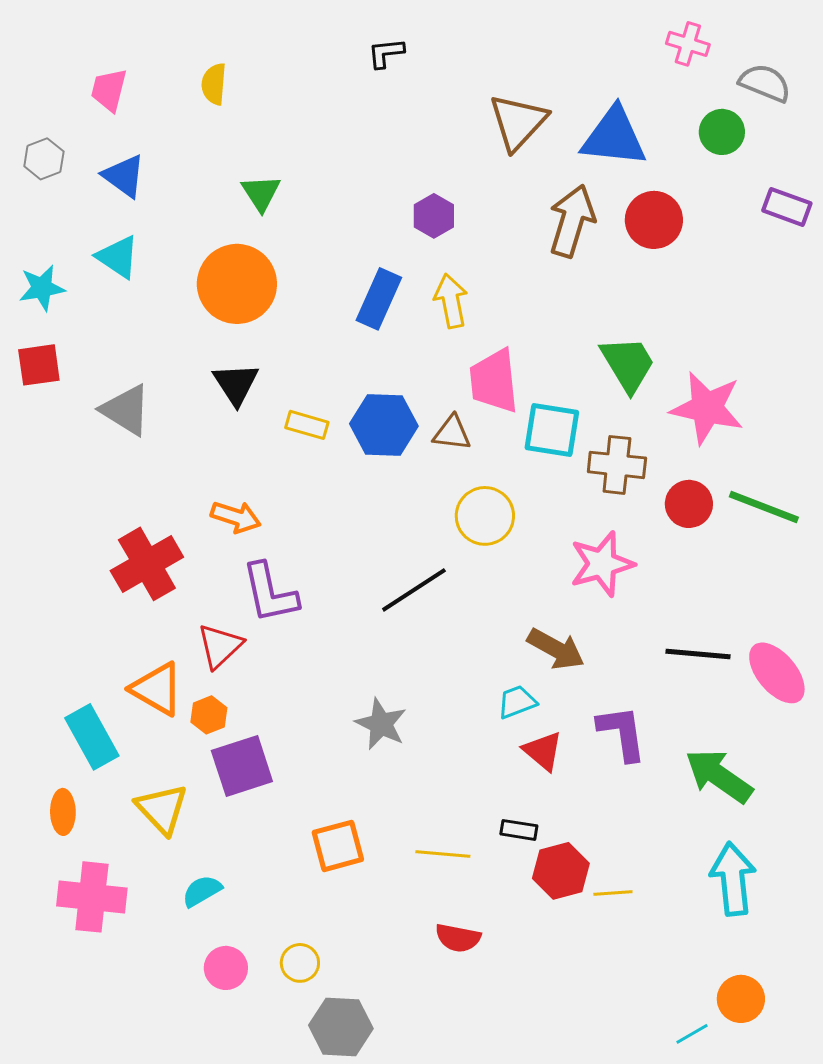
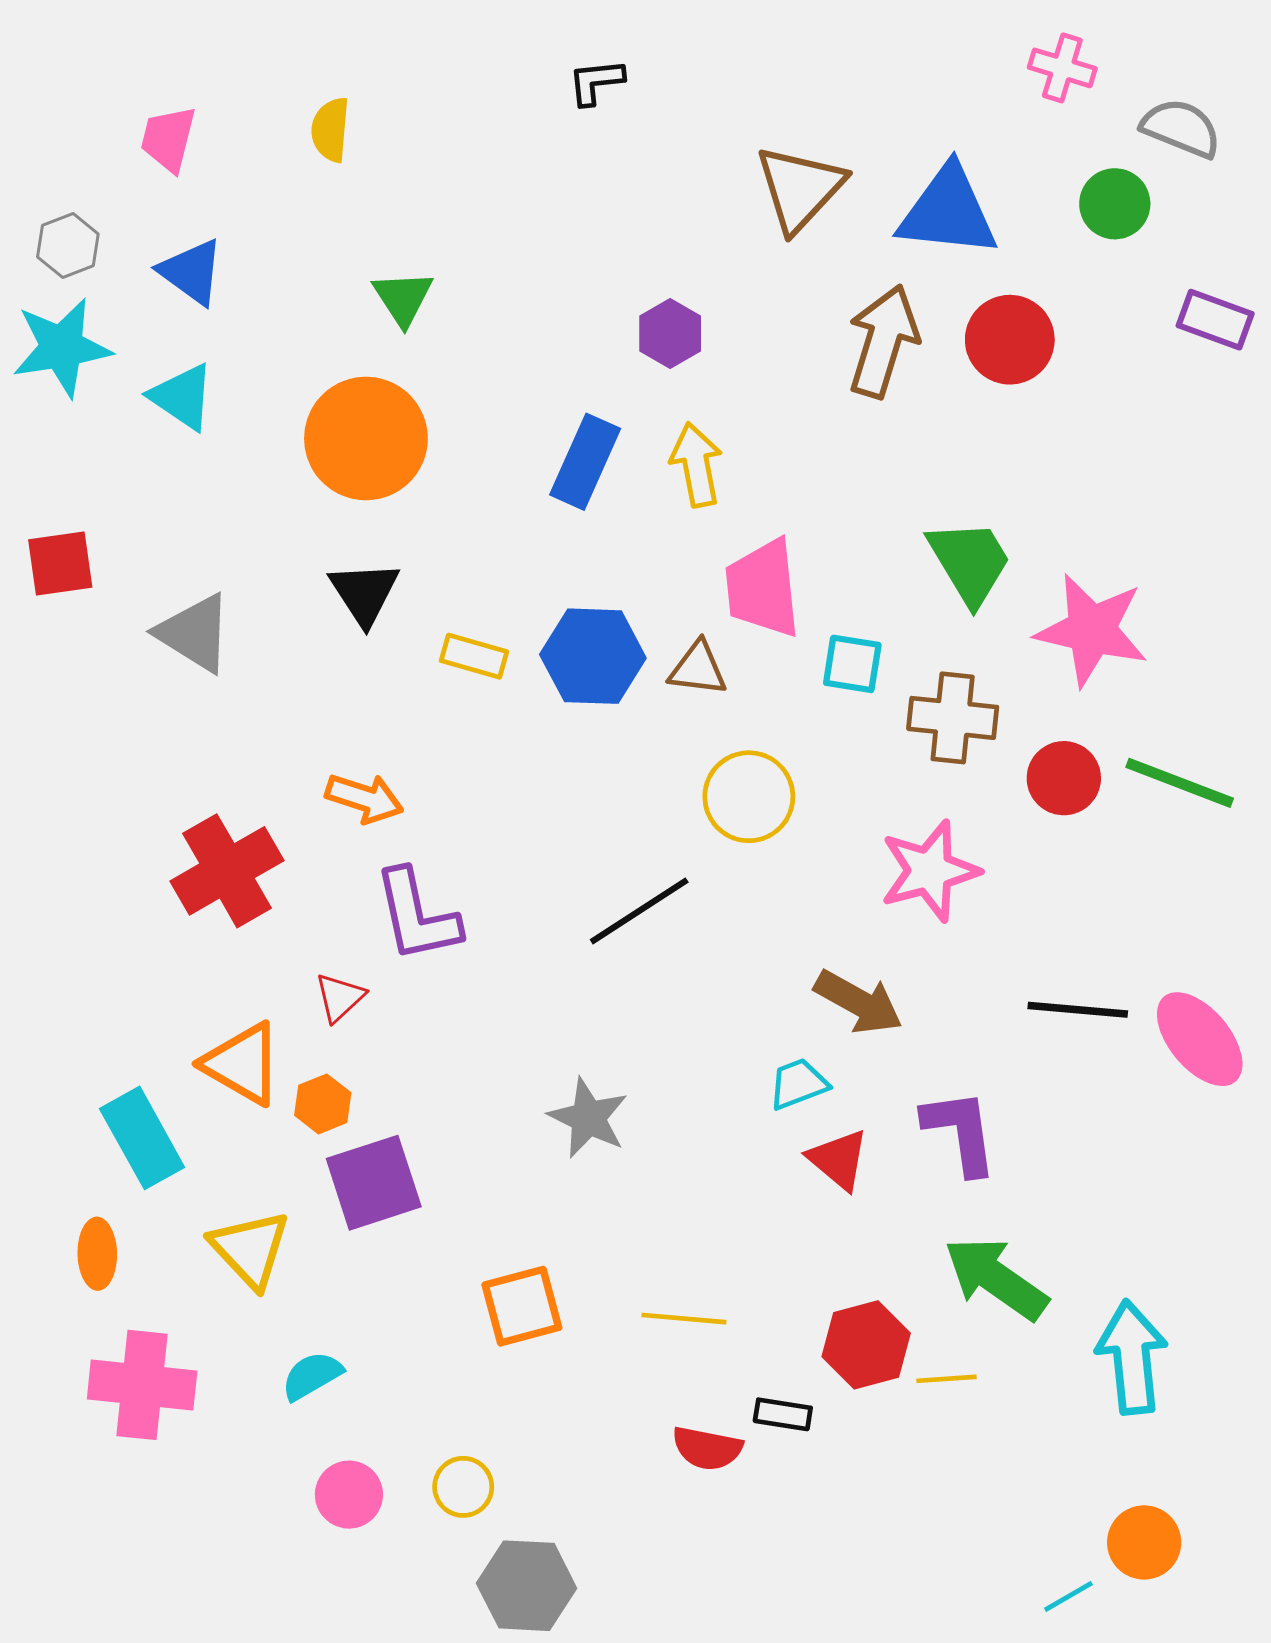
cyan star: (42, 288) -> (62, 347), moved, size x1.4
cyan square: (552, 430) -> (852, 664), size x0.7
red triangle: (220, 646) -> (340, 997), size x0.7
green arrow: (719, 776) -> (996, 1278), moved
black rectangle: (519, 830) -> (783, 1414), moved

